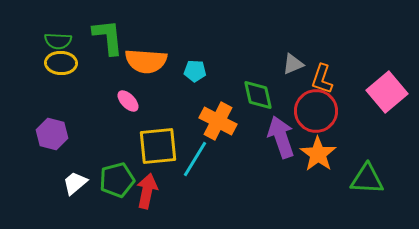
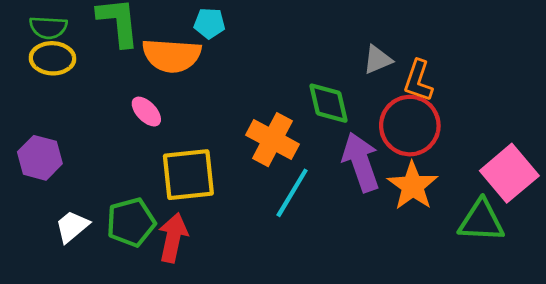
cyan pentagon: (195, 71) -> (209, 23), moved
pink square: (387, 92) -> (509, 173), moved
cyan line: (195, 159) -> (292, 193), moved

